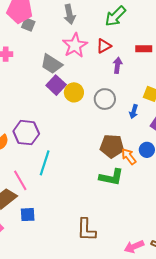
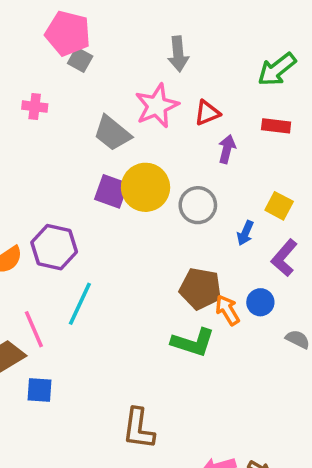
gray arrow: (69, 14) -> (178, 54), moved
green arrow: (115, 16) -> (277, 69), moved
purple square: (56, 85) -> (111, 191), moved, turned -30
yellow circle: (74, 92) -> (146, 187), size x1.4

